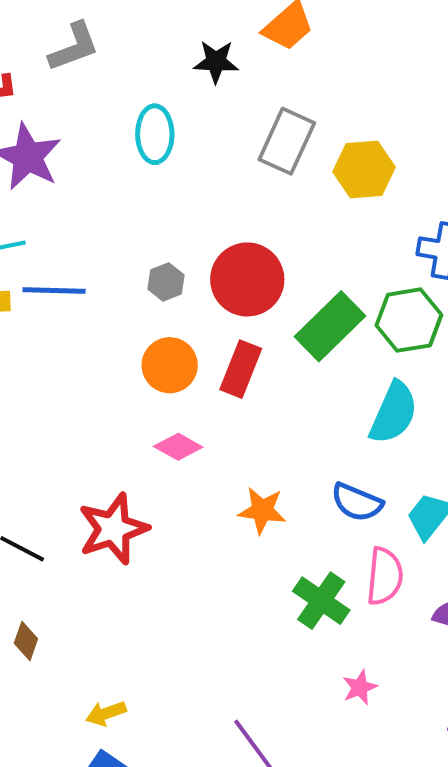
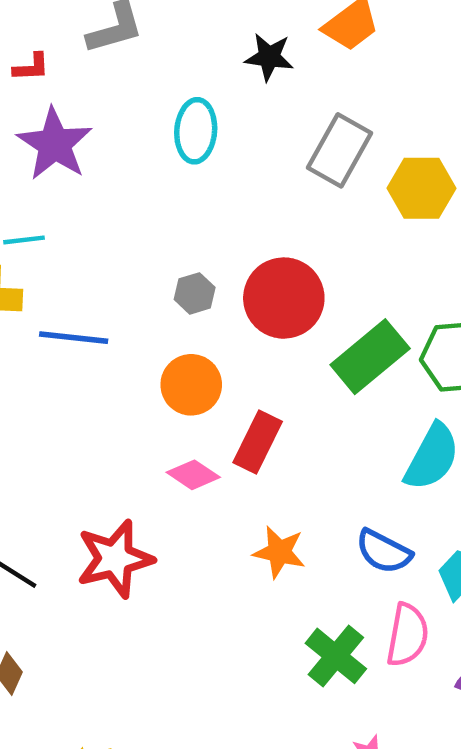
blue line: (54, 290) -> (74, 338), moved
red rectangle: (241, 369) -> (258, 442), moved

